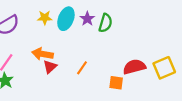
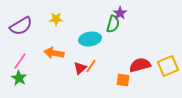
cyan ellipse: (66, 19) -> (90, 39), moved, turned 60
purple star: (87, 19) -> (120, 13), moved
red triangle: (50, 67) -> (80, 68), moved

